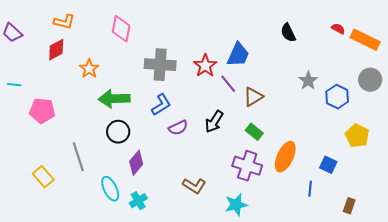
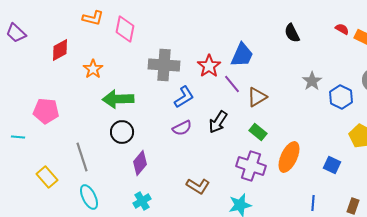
orange L-shape: (64, 22) -> (93, 18), moved
cyan line: (14, 85) -> (18, 137), moved
blue L-shape: (161, 105) -> (184, 97), moved
cyan ellipse: (110, 189) -> (89, 197), moved
blue line: (310, 189) -> (313, 203), moved

